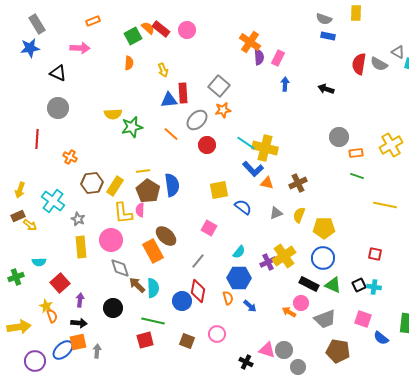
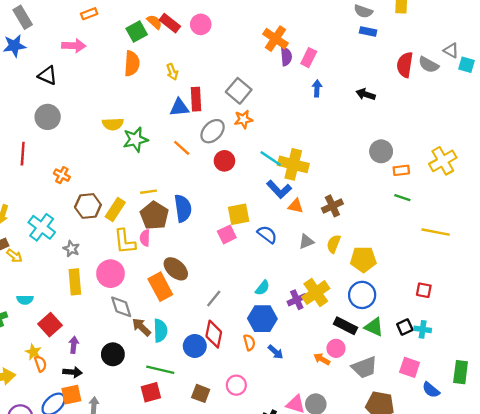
orange semicircle: (129, 63) -> (132, 64), size x1.5
pink square: (209, 228) -> (227, 234), moved, turned 35

